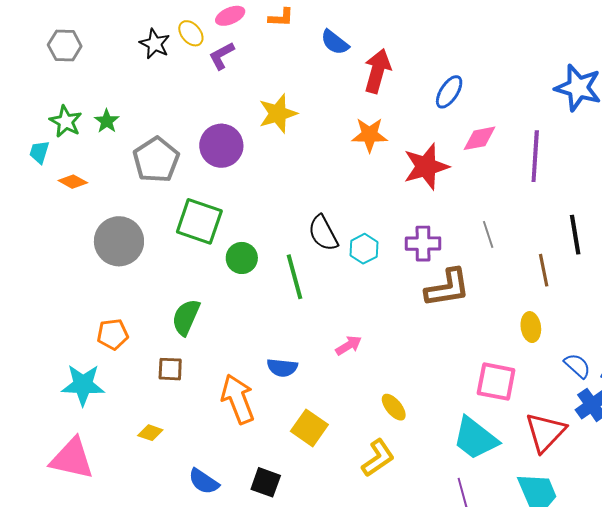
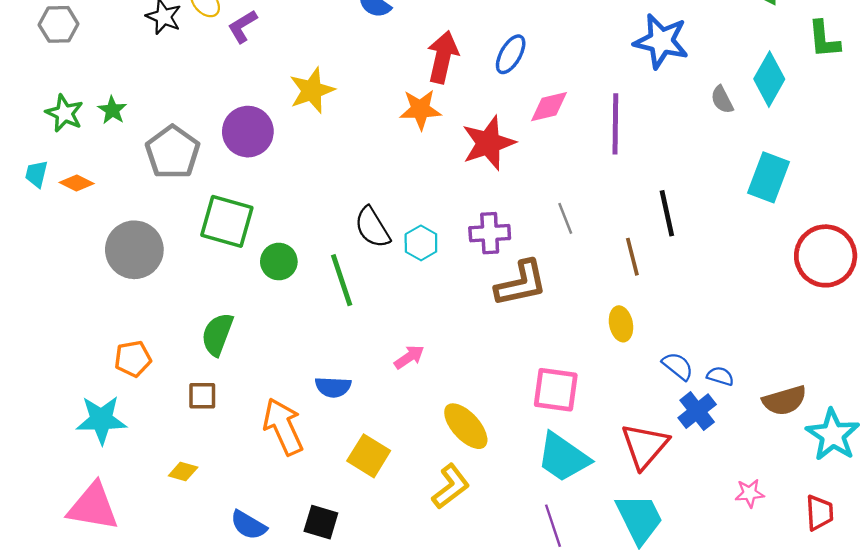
red arrow: (377, 71) -> (443, 57), moved
cyan trapezoid: (39, 152) -> (36, 174), moved
pink square: (496, 382) -> (556, 390), moved
yellow ellipse: (394, 407) -> (466, 426), size x1.5

